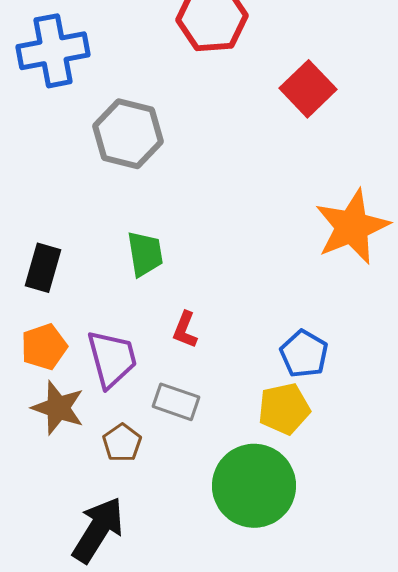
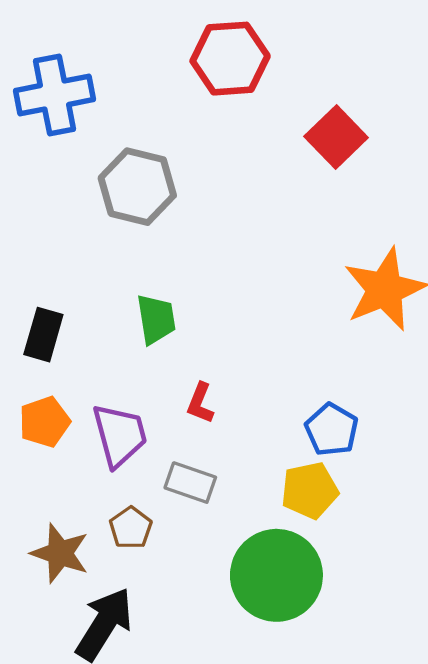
brown star: (58, 408) -> (60, 553), moved

